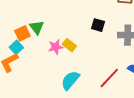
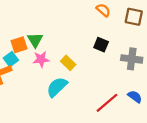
pink star: (56, 47) -> (41, 59), moved
cyan semicircle: (70, 80) -> (57, 87), moved

